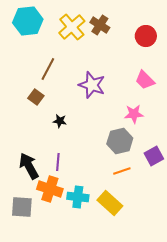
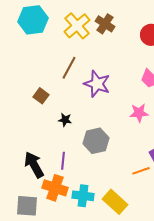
brown line: (48, 69) -> (69, 68), moved
gray hexagon: (120, 141) -> (96, 141), moved
orange line: (122, 171) -> (141, 171), moved

